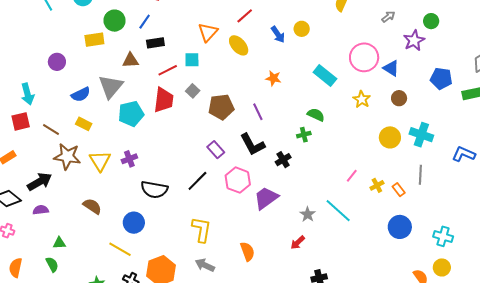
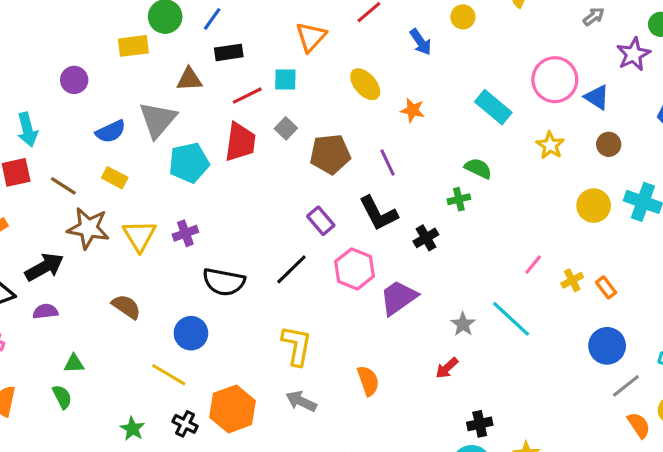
yellow circle: (302, 29) -> (463, 17), moved
yellow ellipse: (239, 45) -> (365, 84), moved
gray line: (420, 175) -> (626, 386), moved, turned 48

